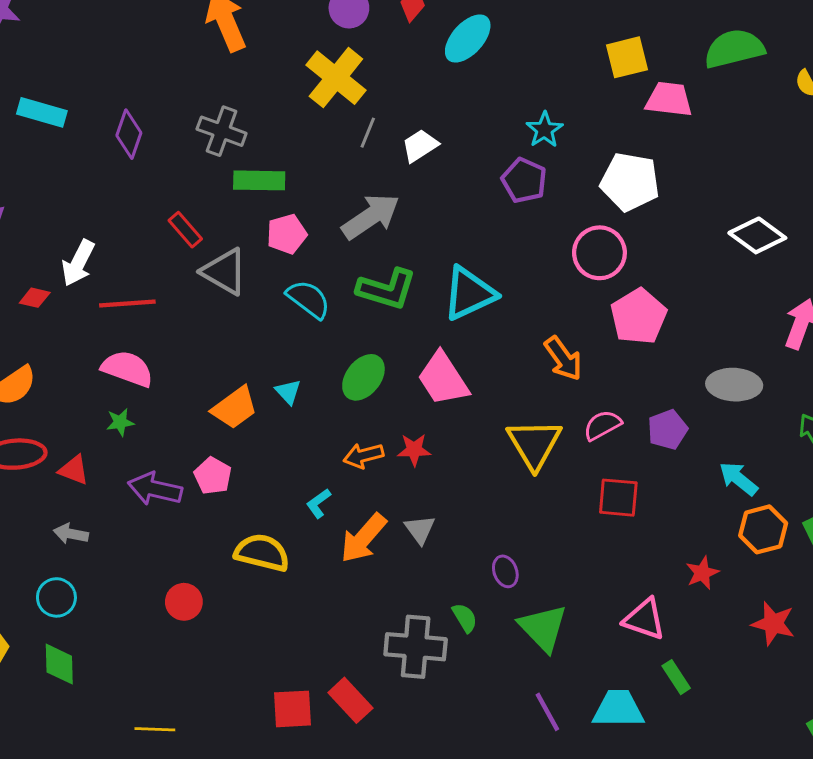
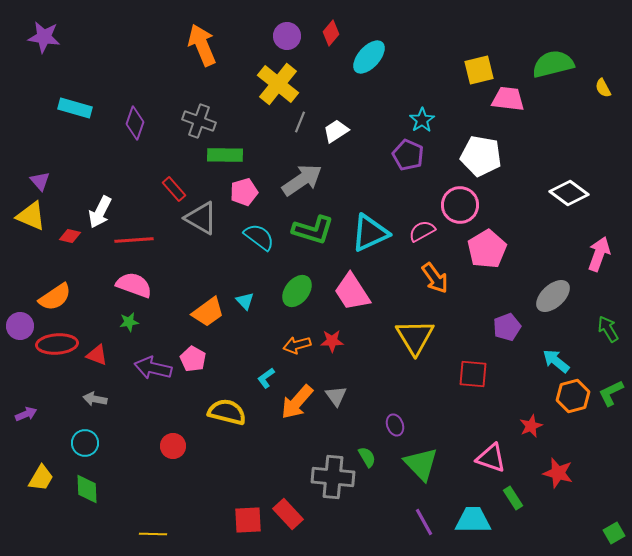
gray ellipse: (734, 385) -> (553, 296), turned -45
pink semicircle: (602, 425) -> (422, 231), moved
red star: (773, 624) -> (558, 473), moved

